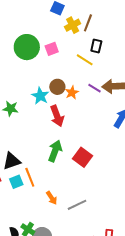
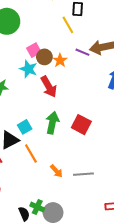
pink square: (52, 49) -> (34, 50), moved
yellow line: (85, 60) -> (68, 25), turned 36
cyan square: (16, 182) -> (25, 127), moved
gray line: (77, 205) -> (83, 174), turned 30

